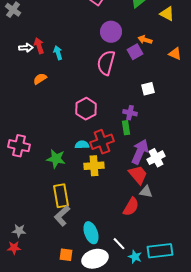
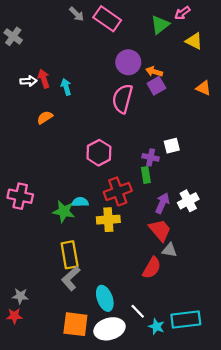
orange arrow: (145, 40) -> (154, 72), moved
white square: (148, 89) -> (172, 146), moved
cyan semicircle: (82, 145) -> (80, 202), moved
purple arrow: (140, 152) -> (162, 203), size x0.7
white cross: (156, 158) -> (188, 201), moved
orange square: (66, 255) -> (75, 324), size x1.6

